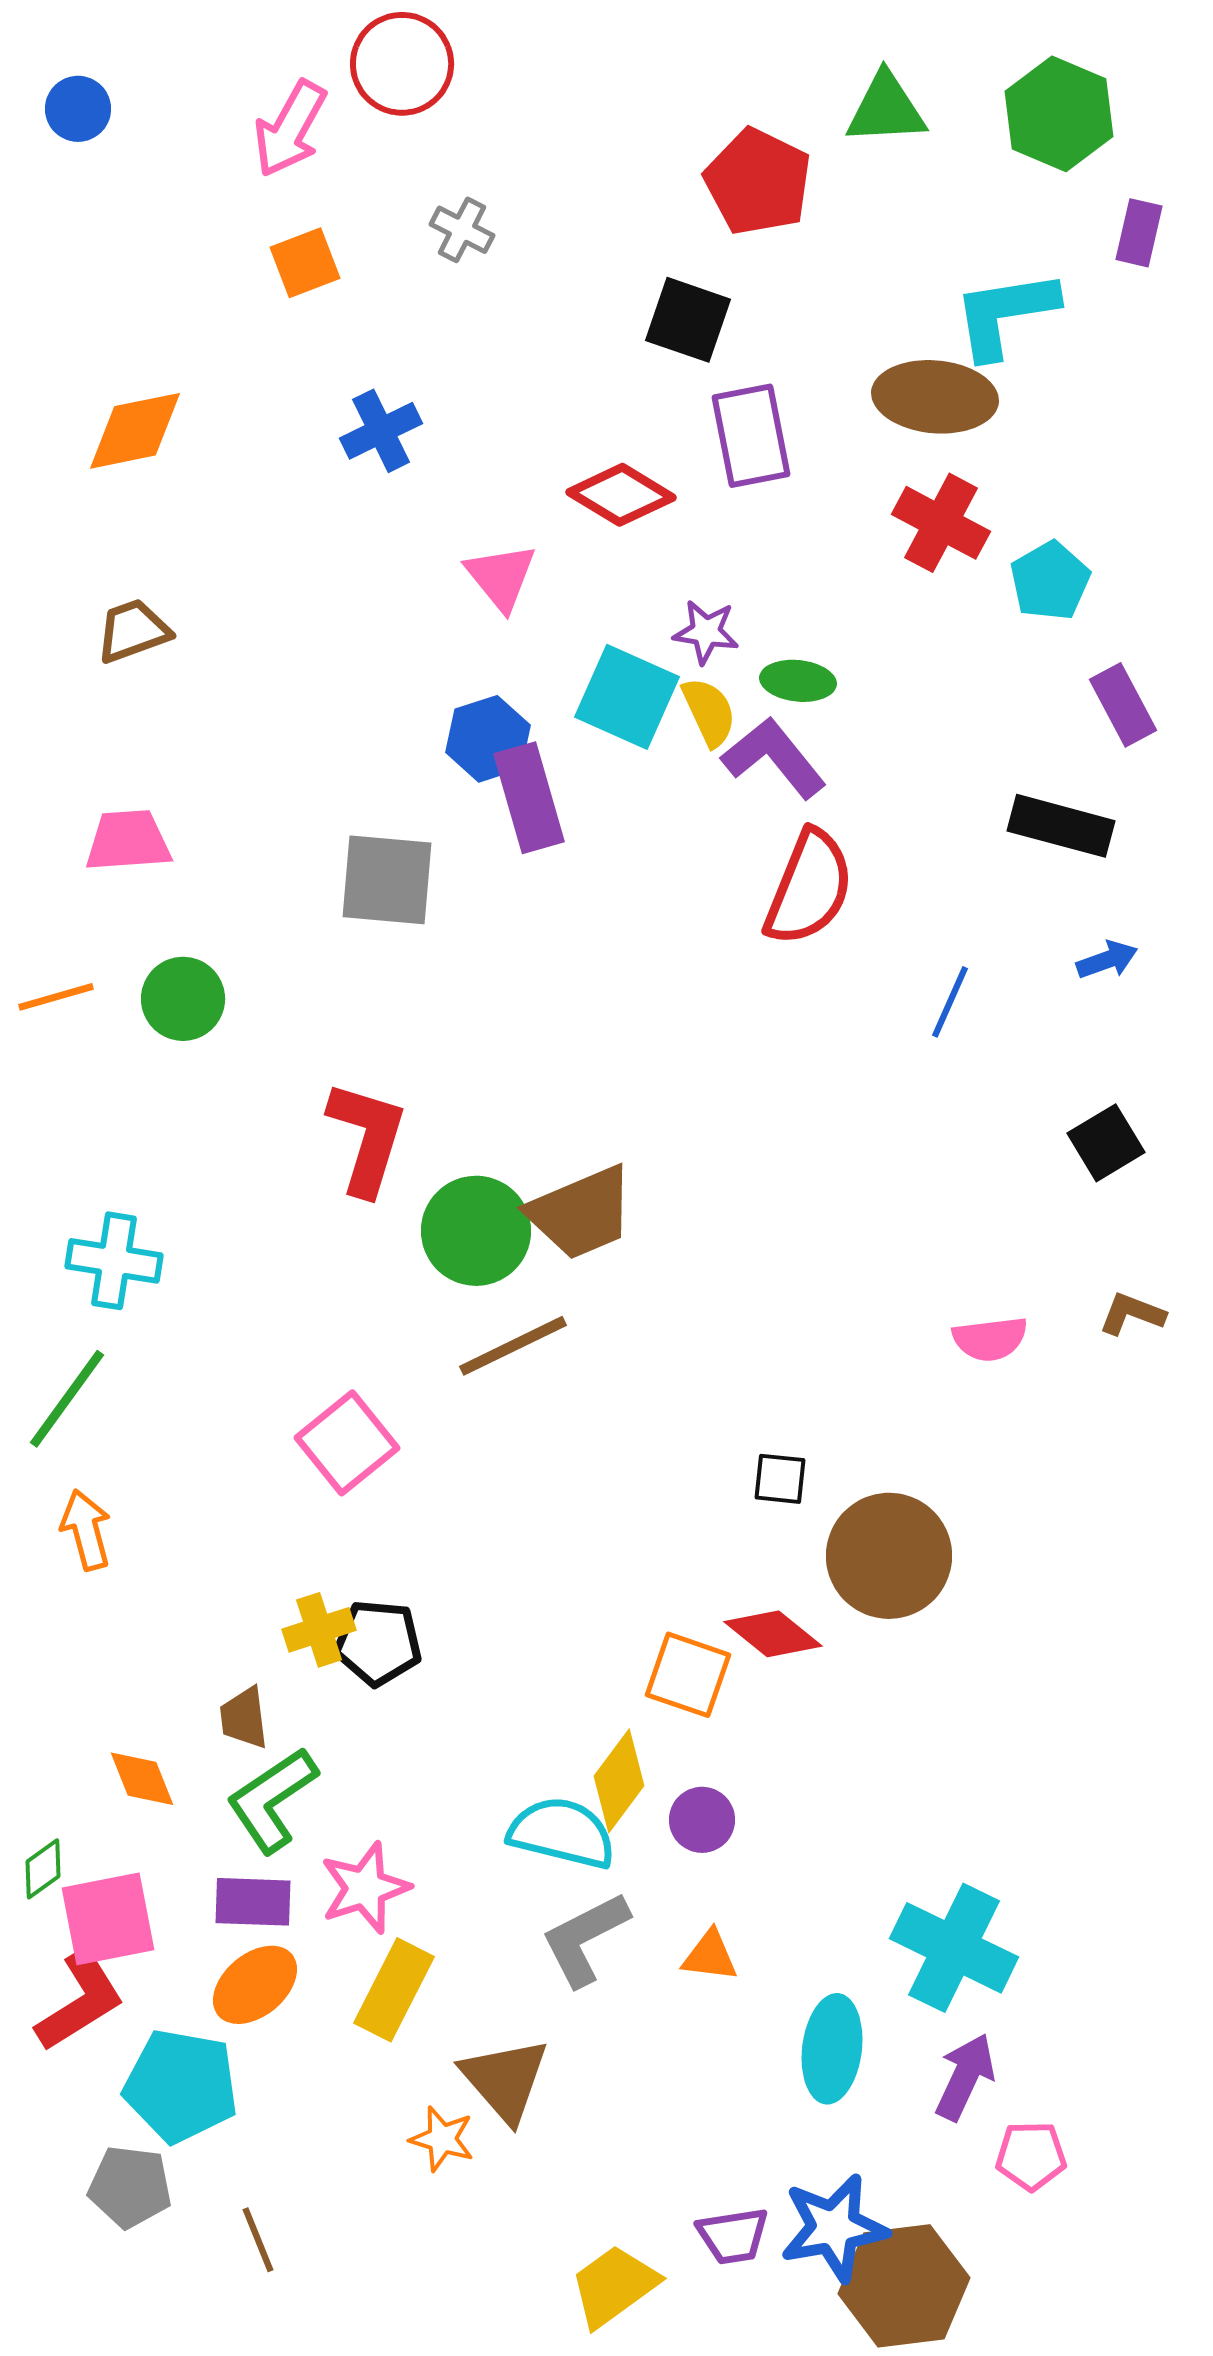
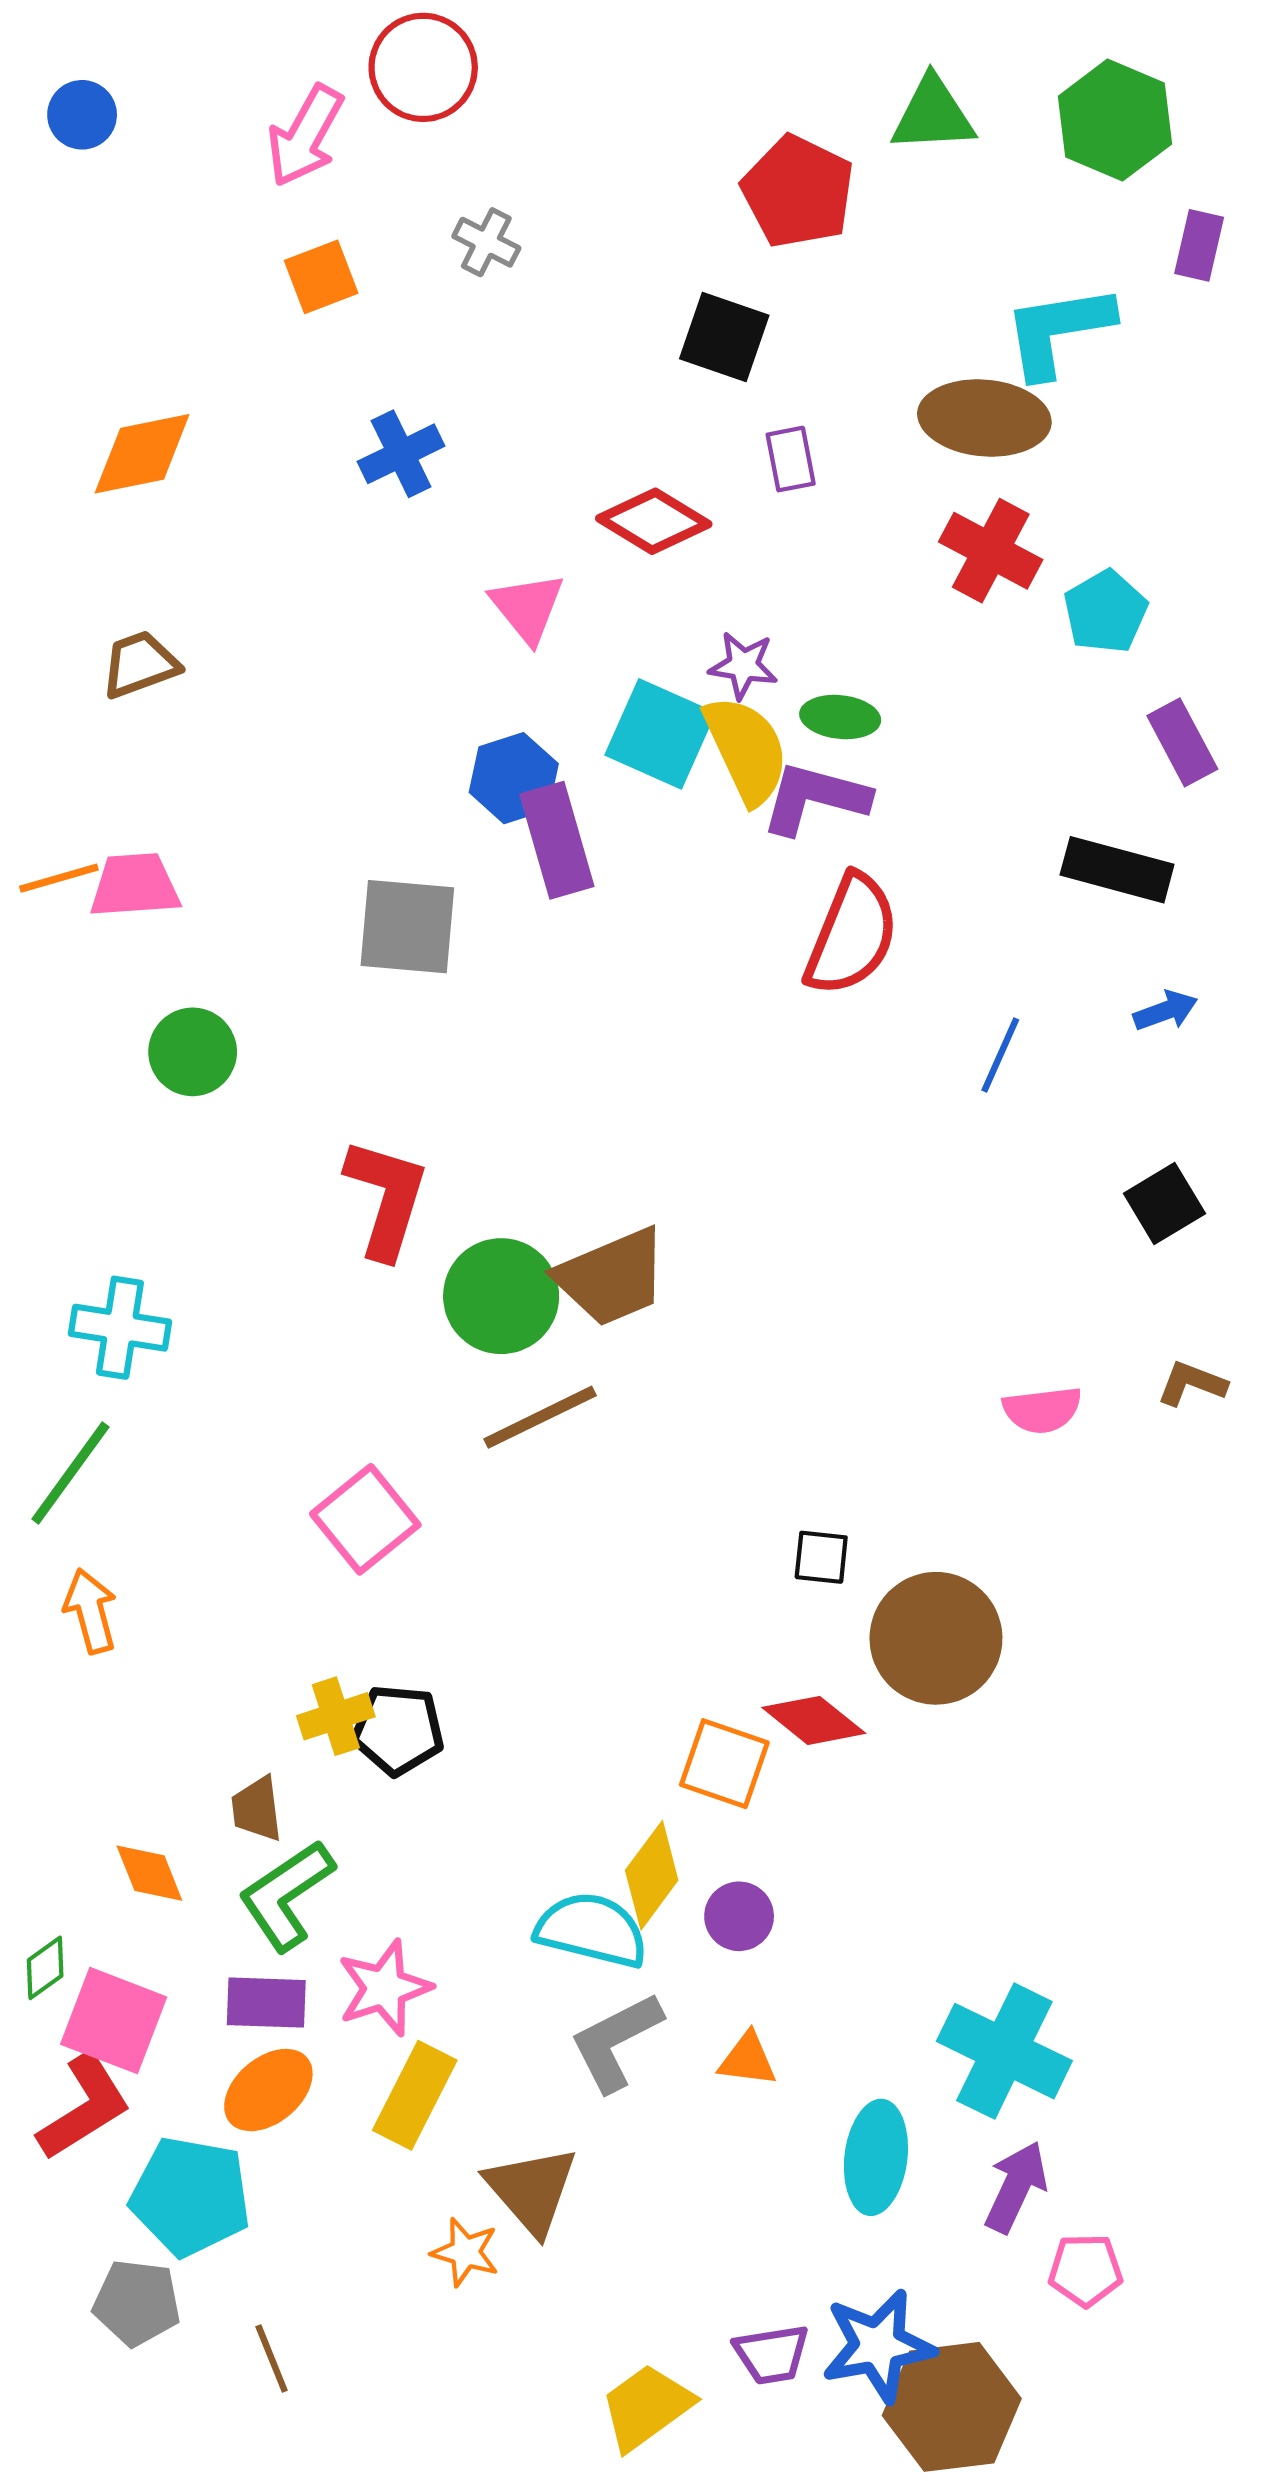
purple rectangle: (751, 436) -> (791, 459), size x0.6
yellow semicircle: (709, 712) -> (746, 750), size x1.5
purple L-shape: (774, 758) -> (815, 798), turned -36
orange line: (56, 997) -> (59, 878), moved
pink square: (108, 1919) -> (114, 2021), turned 32

